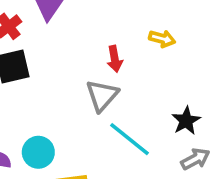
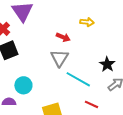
red arrow: (115, 59) -> (63, 37), turned -48
cyan circle: (38, 152) -> (23, 85), moved

